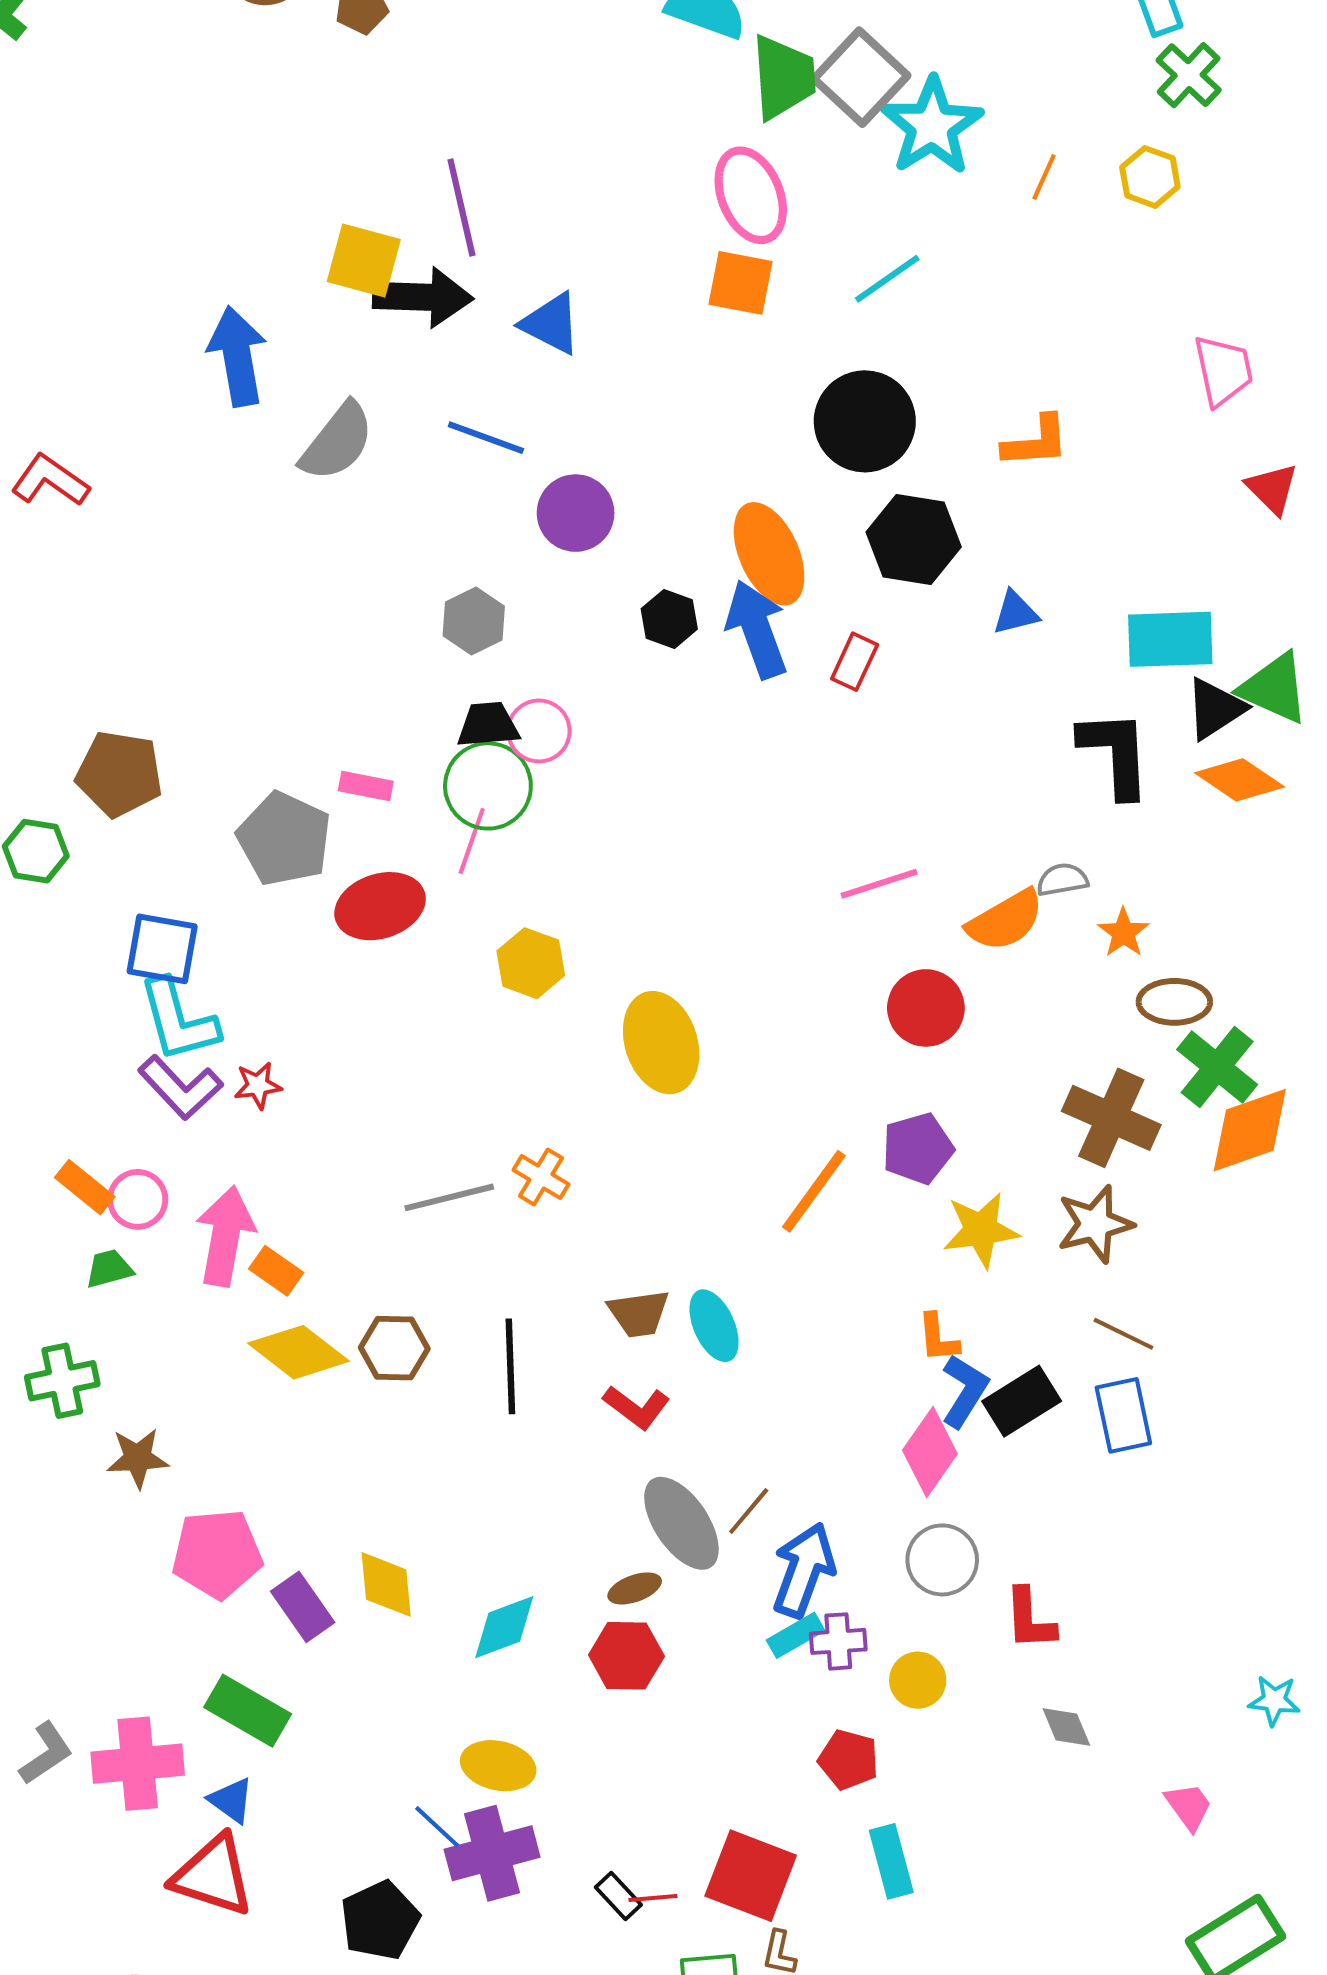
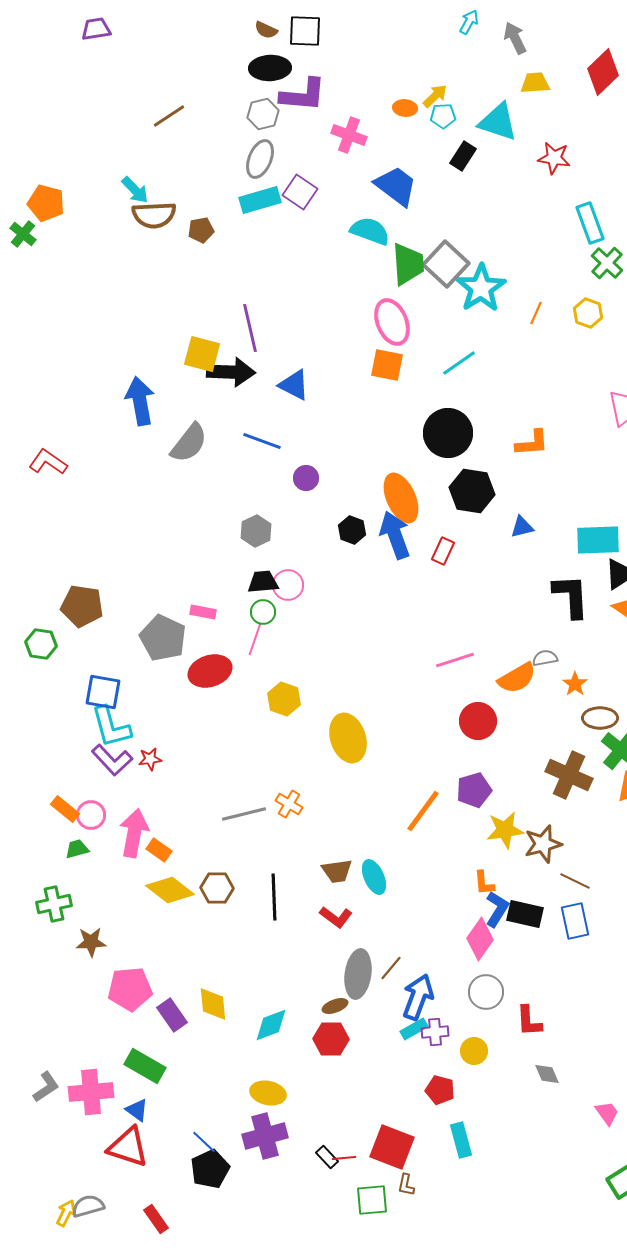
purple circle: (576, 513) -> (306, 478), size x0.7
green circle: (488, 786) -> (263, 612), size x0.6
brown star: (1095, 1224) -> (543, 844), moved
black rectangle: (1022, 1401) -> (525, 914), turned 45
gray ellipse: (681, 1523) -> (358, 974), turned 42
blue line: (437, 1827) -> (204, 1142), moved

